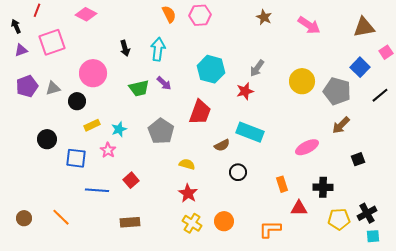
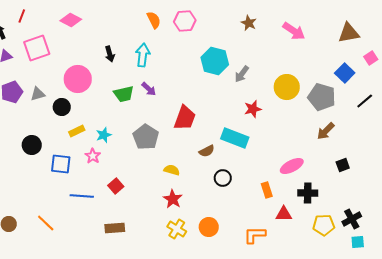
cyan hexagon: (211, 69) -> (215, 61), moved
red star: (245, 91) -> (253, 109), moved
pink ellipse: (307, 147) -> (292, 166), moved

